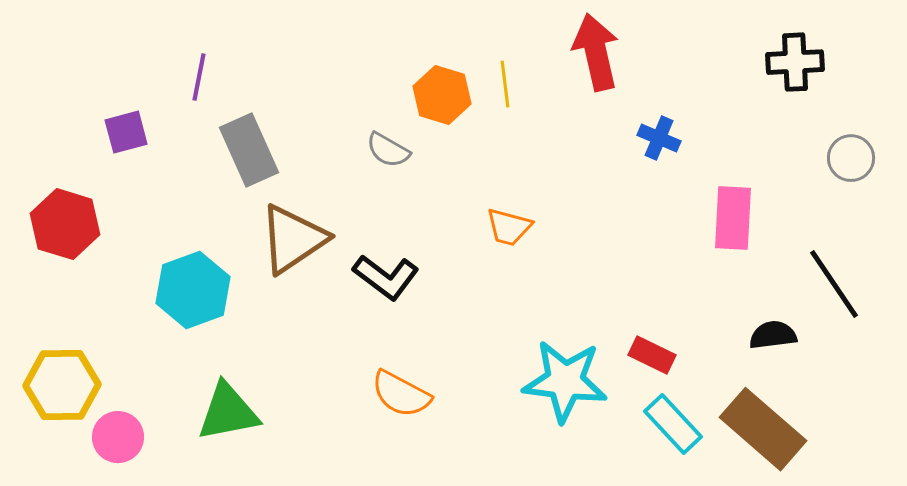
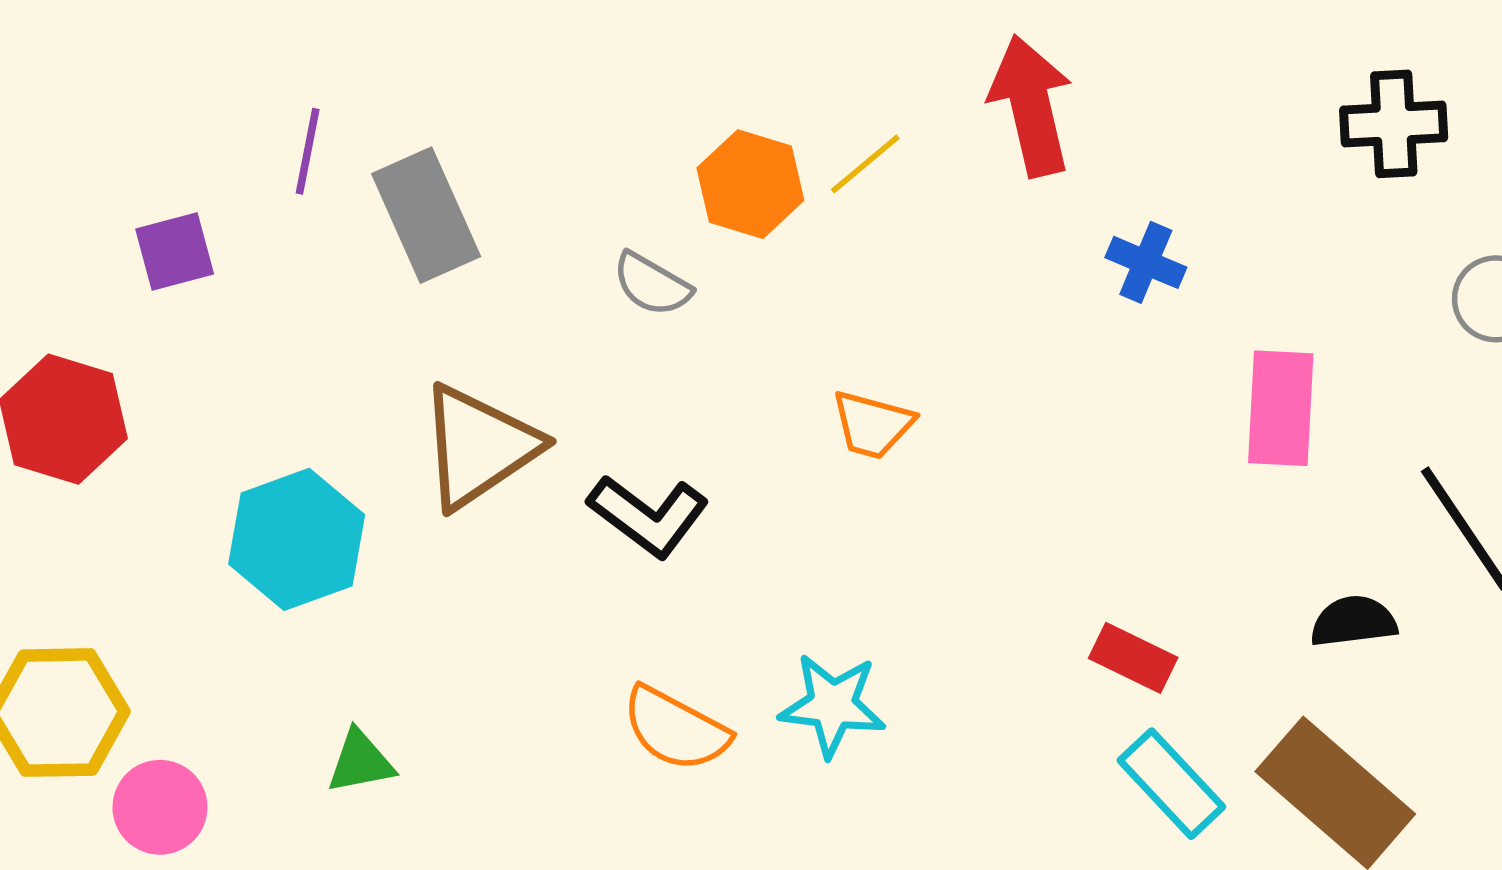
yellow line: (505, 84) -> (865, 164), turned 57
gray rectangle: (249, 150) -> (426, 215), moved
cyan star: (565, 381) -> (832, 705), moved, size x0.7
green triangle: (228, 412) -> (360, 762), size x0.6

